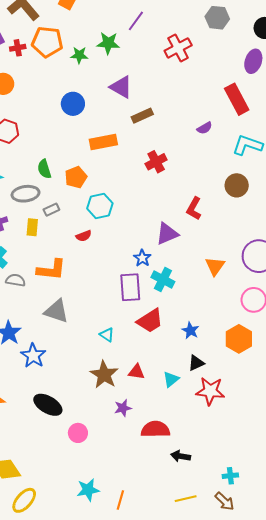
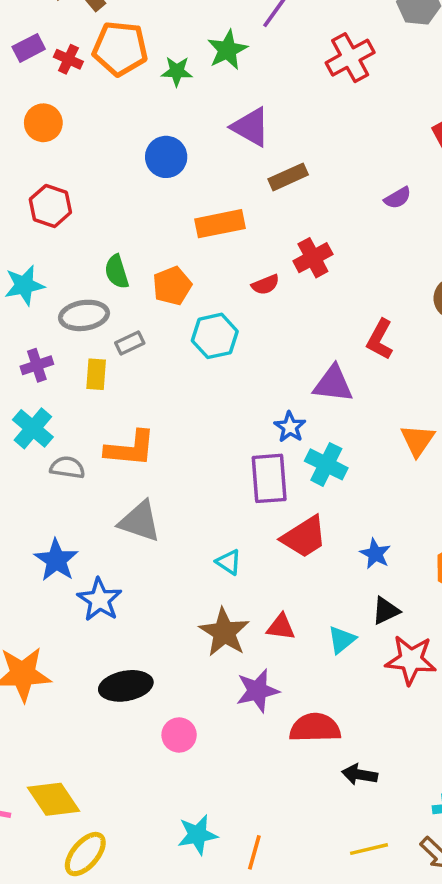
green star: (108, 43) -> (227, 50), turned -30
red cross: (18, 48) -> (68, 59), turned 35
purple triangle: (167, 234) -> (333, 384), turned 30
red semicircle: (84, 236) -> (265, 285), moved
black ellipse: (48, 405) -> (126, 686), turned -40
purple star: (123, 408) -> (258, 691), size x1.4

